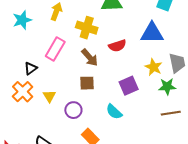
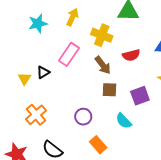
brown square: (87, 83) -> (109, 90), moved
orange cross: (23, 92) -> (36, 115), moved
yellow triangle: (49, 96) -> (25, 79), moved

